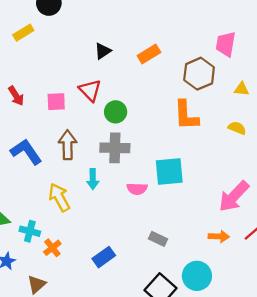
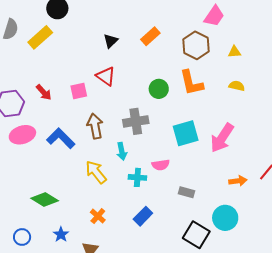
yellow rectangle: (23, 33) -> (40, 37), size x1.4
pink trapezoid: (226, 44) -> (214, 16), turned -145
green circle: (116, 112) -> (159, 89), moved
pink semicircle: (137, 189) -> (161, 165), moved
pink arrow: (234, 196) -> (222, 138), moved
cyan cross: (30, 231) -> (137, 177), moved

